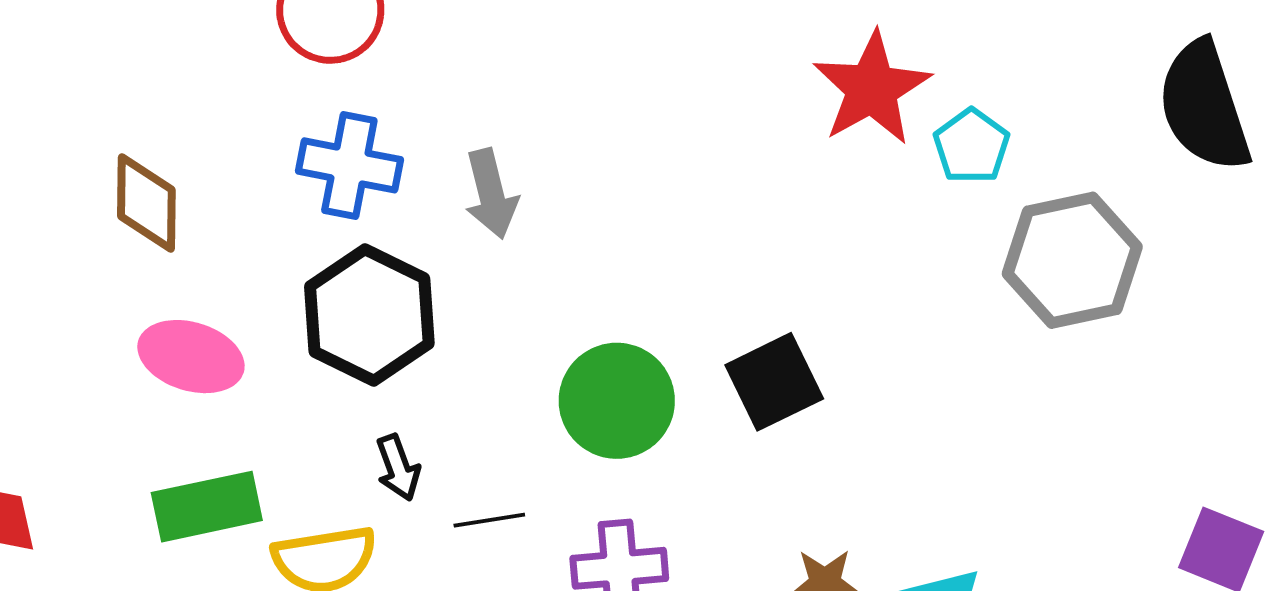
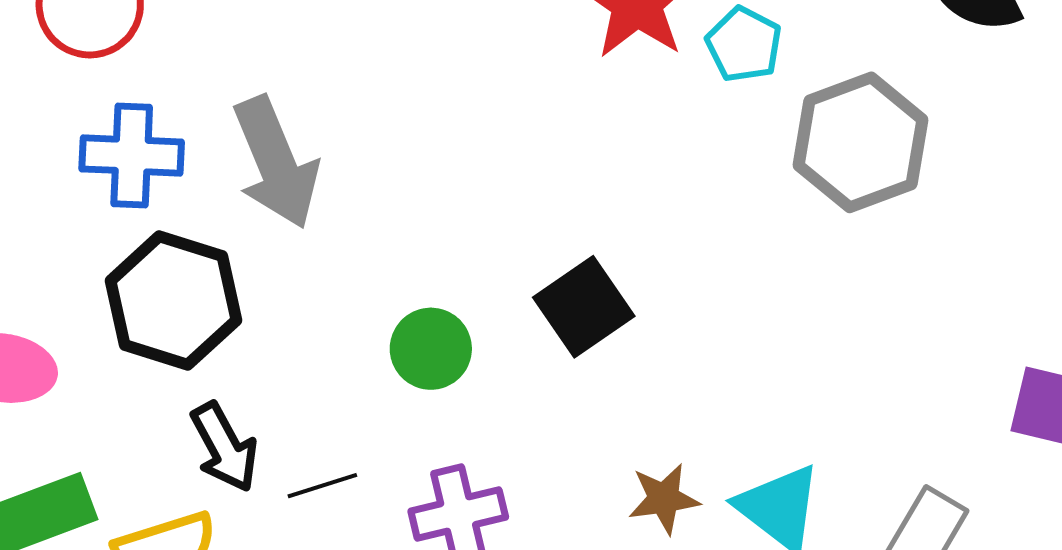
gray arrow: (491, 194) -> (276, 163), size x1.5
green circle: (617, 401) -> (431, 349), size x0.7
black arrow: (398, 468) -> (224, 447), size x1.4

